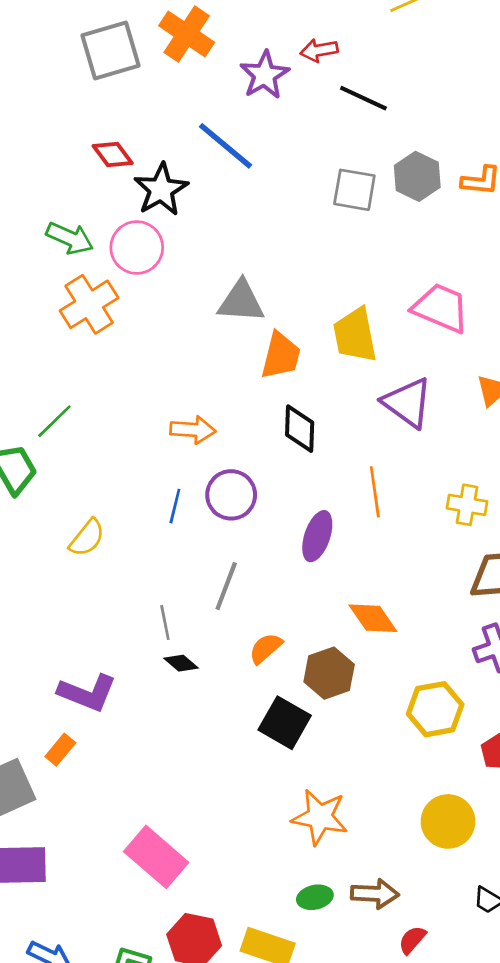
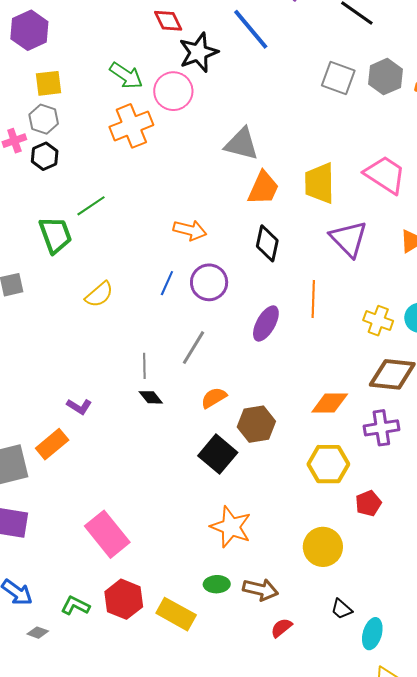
orange diamond: (373, 618) -> (330, 403), moved, turned -66
purple L-shape: (87, 693) -> (79, 406), size x0.6
orange rectangle: (60, 750) -> (52, 444), size x1.4

